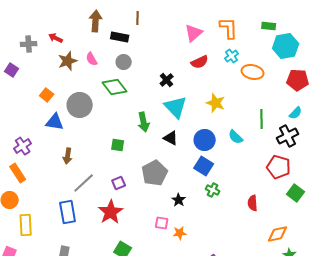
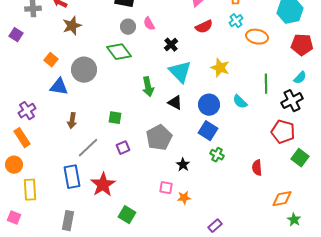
pink semicircle: (92, 59) -> (149, 24), moved
green square: (118, 145) -> (115, 118), moved
red star: (111, 212) -> (103, 185), moved

